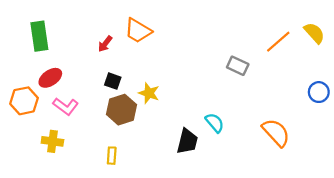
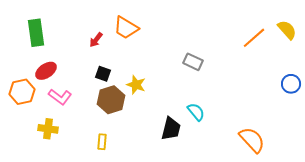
gray rectangle: (238, 66) -> (193, 62), moved
orange semicircle: (276, 133) -> (252, 140), moved

